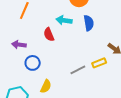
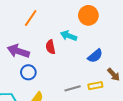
blue semicircle: (89, 23) -> (95, 56), moved, turned 49
purple arrow: (19, 45) -> (18, 51), size x1.5

